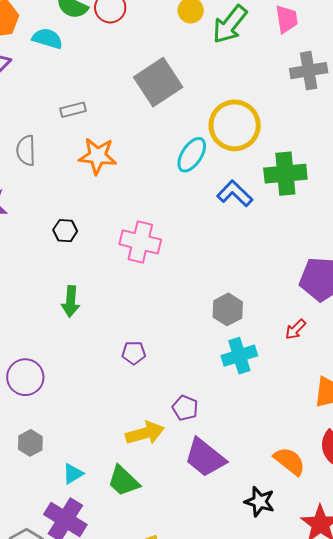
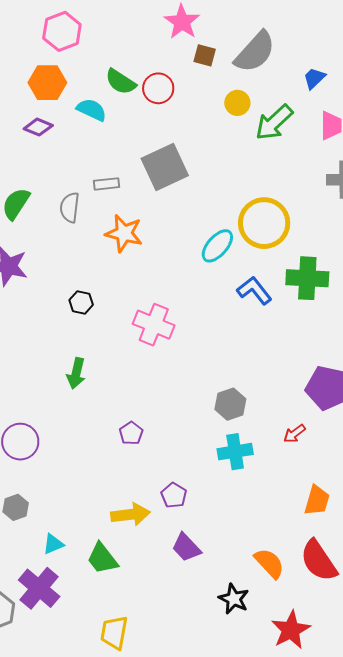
gray square: (158, 82) -> (165, 167), moved
gray semicircle: (26, 150) -> (70, 207), moved
purple pentagon: (134, 353) -> (131, 433), turned 30
purple trapezoid: (205, 458) -> (186, 547), size x0.7

